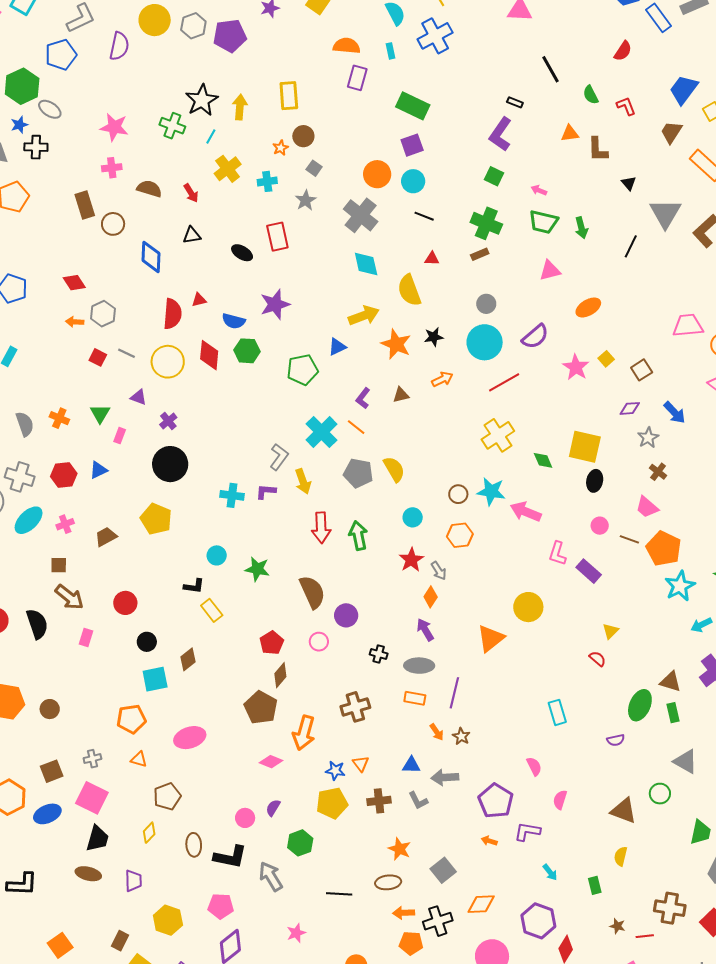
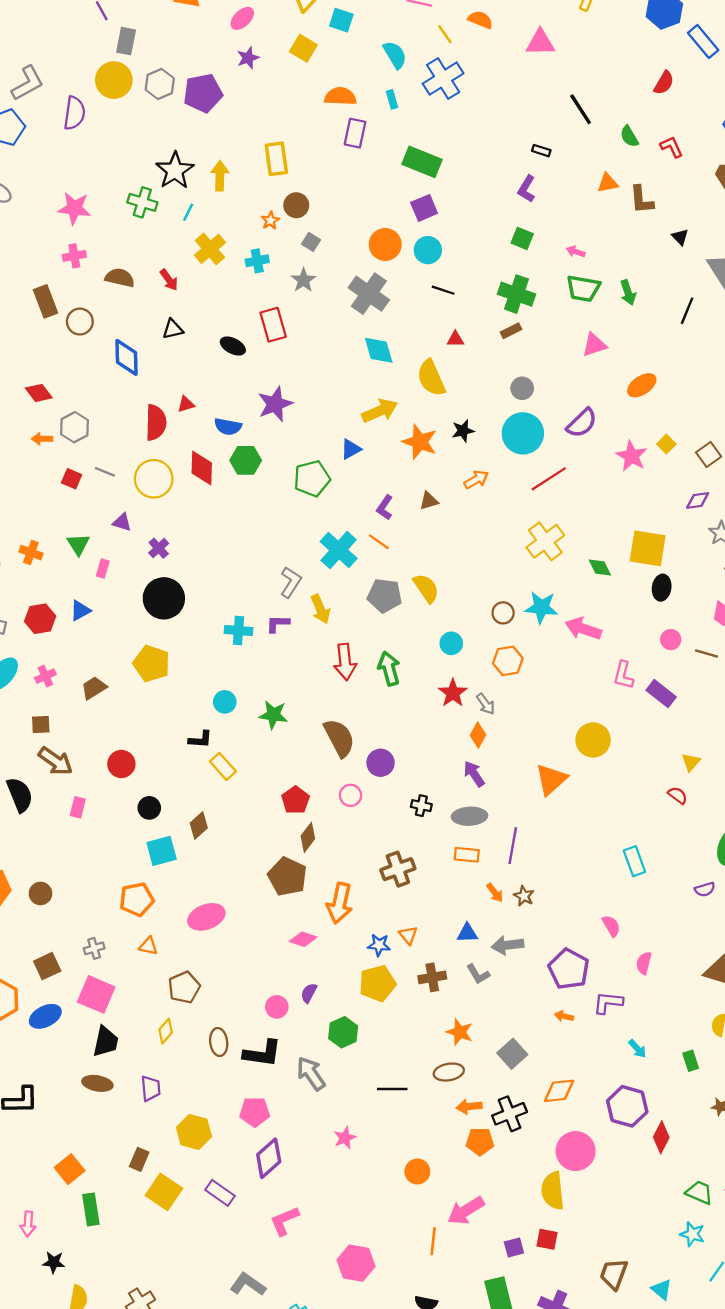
purple L-shape: (500, 134) -> (527, 189), size x0.7

